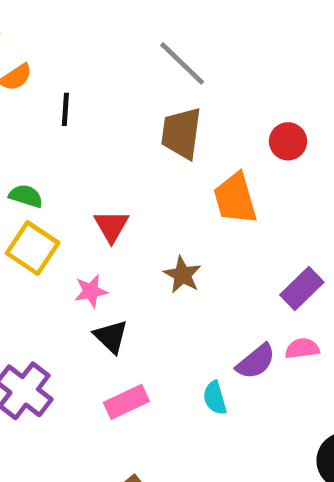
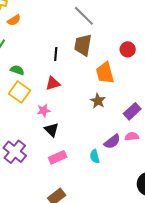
black line: (65, 109) -> (56, 54), moved
red triangle: (111, 226) -> (53, 83), turned 42
brown star: (182, 275) -> (98, 101), moved

